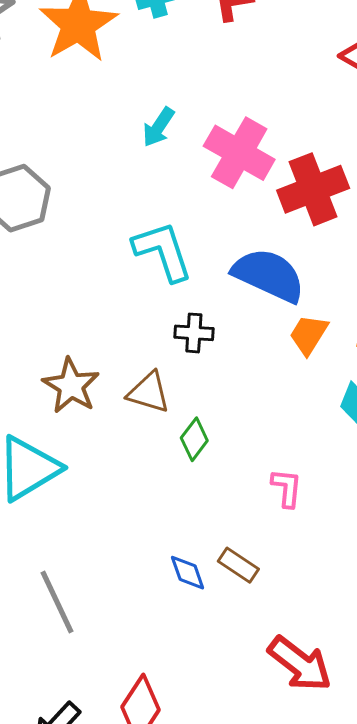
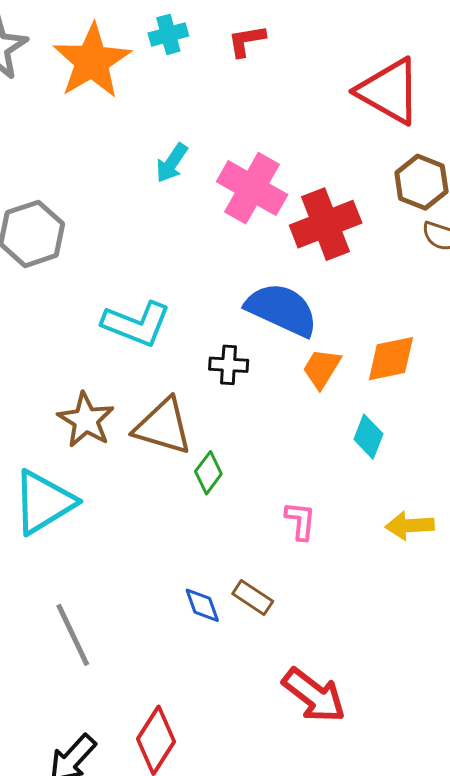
cyan L-shape: (163, 251) -> (136, 324), moved, turned 130
black cross: (194, 333) -> (229, 365), moved
brown triangle: (149, 393) -> (163, 426), size x1.4

